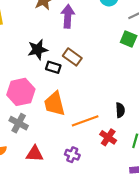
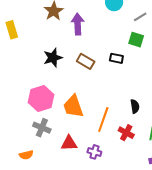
black rectangle: (53, 67) -> (116, 58), moved
orange line: (85, 121) -> (103, 120), turned -45
red triangle: (35, 154) -> (69, 143), moved

